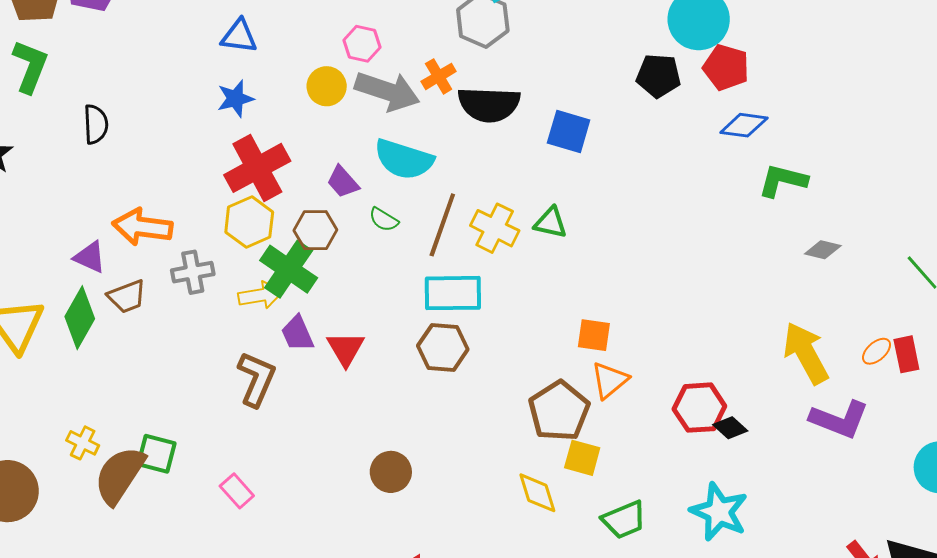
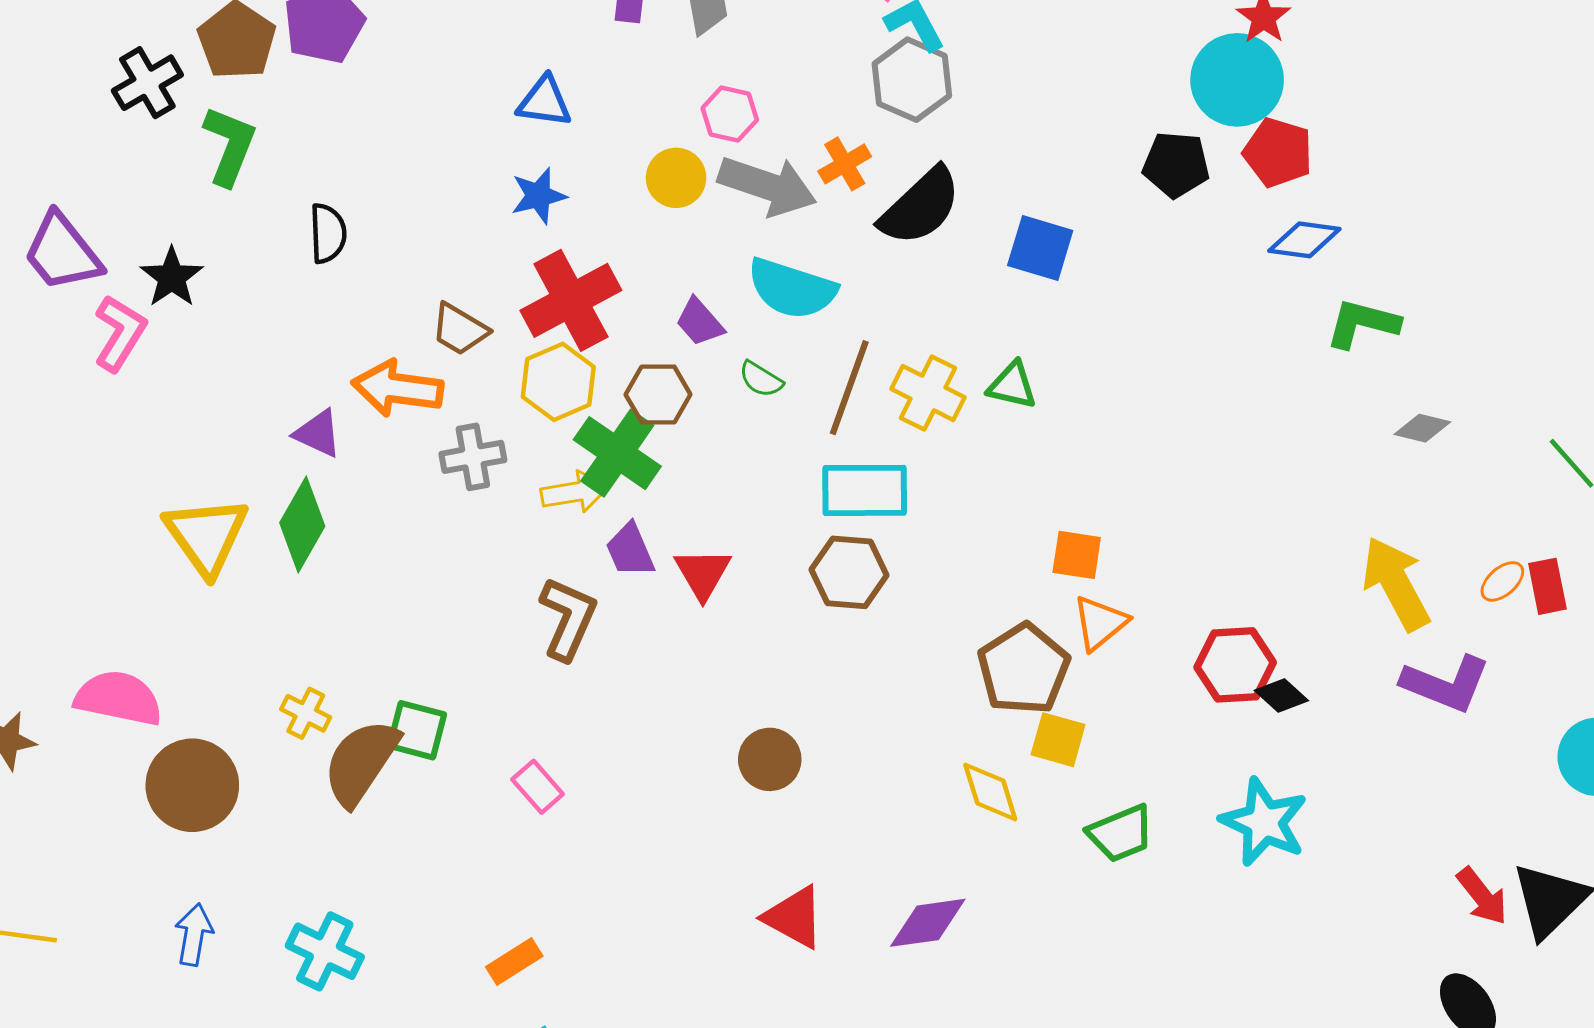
black semicircle: (489, 104) -> (920, 207), turned -46
brown trapezoid: (127, 296) -> (460, 329), moved, turned 51

